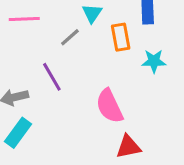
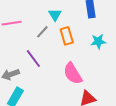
orange rectangle: (121, 37) -> (67, 36), moved

